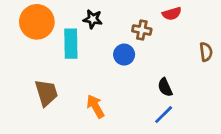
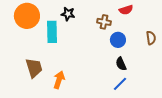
blue circle: (124, 55) -> (118, 40), moved
orange arrow: (95, 106) -> (59, 80), moved, turned 48

